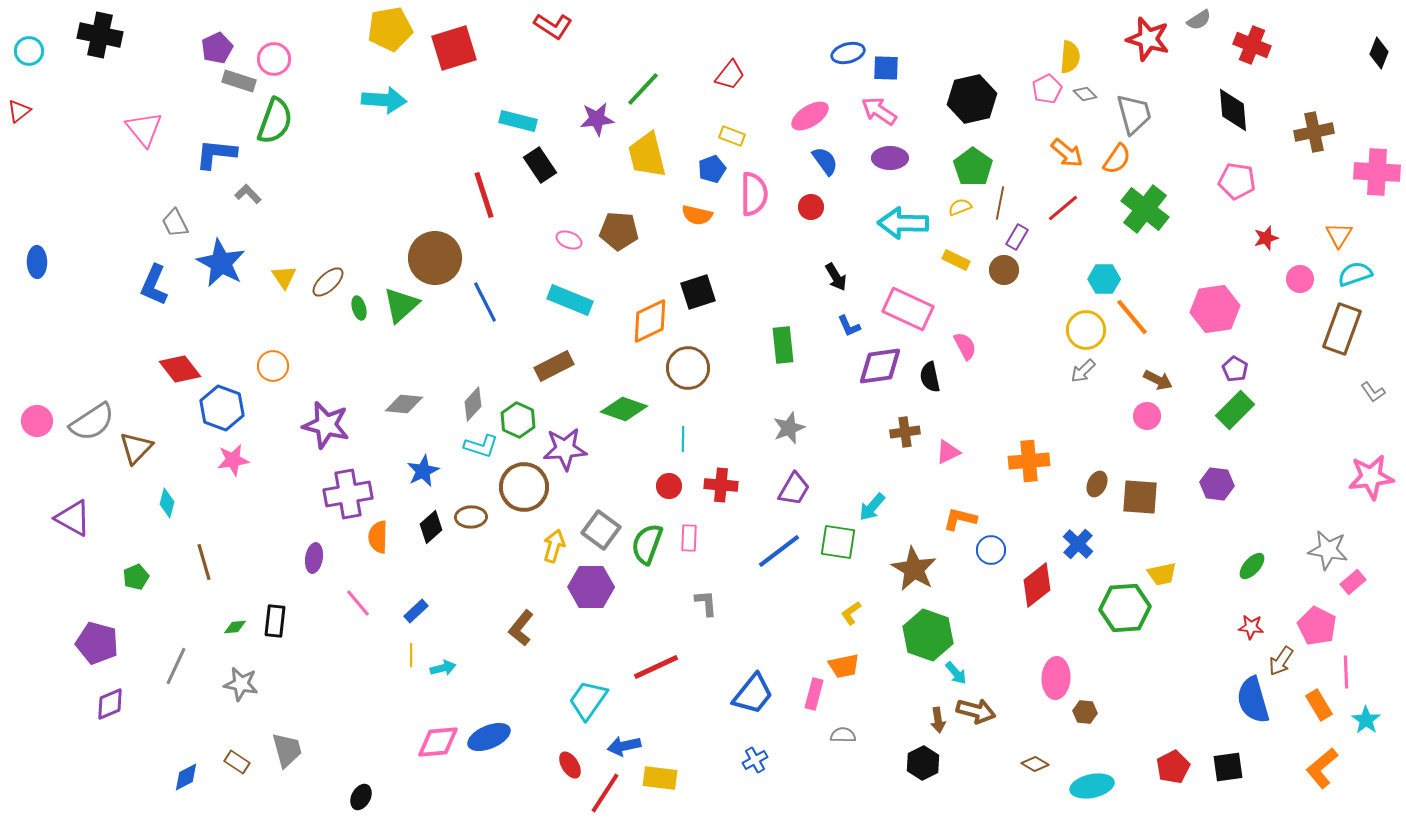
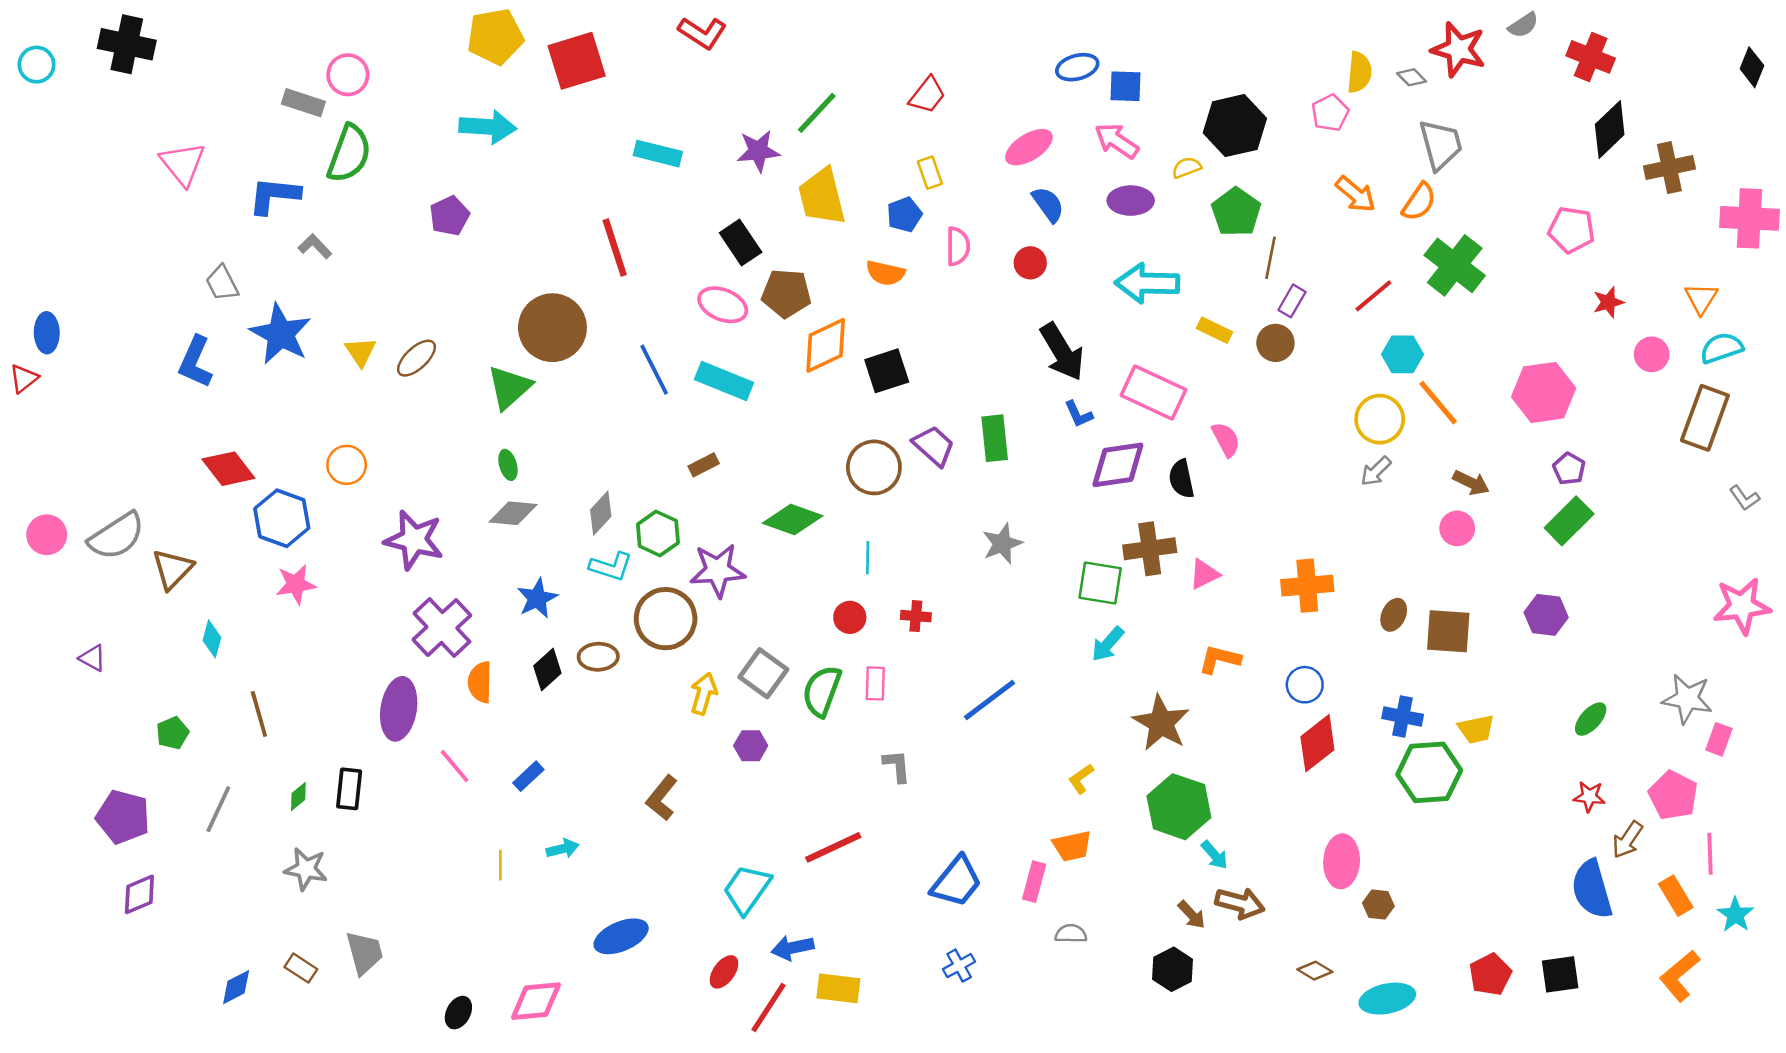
purple pentagon: (217, 48) -> (450, 216), moved
gray diamond: (1085, 94) -> (1411, 77), moved
black diamond: (1233, 110) -> (1610, 129), moved, turned 51
red triangle: (19, 111) -> (24, 378), moved
yellow rectangle: (732, 136) -> (930, 173), turned 50
black rectangle: (540, 165) -> (741, 242), moved
pink semicircle: (754, 194) -> (958, 246), size x0.7
yellow semicircle: (960, 207) -> (1187, 168), moved
red line: (1063, 208) -> (1373, 296), moved
pink ellipse: (569, 240) -> (723, 305), size x1.5
black arrow: (836, 277) -> (1062, 352), size x1.6
blue line: (485, 302) -> (654, 370), moved
green ellipse: (359, 308) -> (508, 465), moved
orange diamond: (650, 321) -> (826, 345), moved
brown rectangle: (554, 366) -> (704, 465), size x0.6
brown cross: (905, 432) -> (1150, 549), size x1.4
red cross: (721, 485) -> (916, 616), size x0.7
purple trapezoid: (794, 489) -> (934, 446), moved, turned -78
purple cross: (348, 494) -> (442, 628), turned -33
purple triangle: (73, 518) -> (92, 658), size x0.6
green square: (838, 542) -> (1100, 583), moved
blue cross: (1078, 544) -> (1403, 716), moved, turned -32
blue circle: (991, 550) -> (1305, 685), moved
purple ellipse: (314, 558) -> (399, 709), size x1.6
pink rectangle: (1353, 582) -> (1719, 739), turned -30
purple hexagon: (591, 587) -> (751, 746), size x0.6
green diamond: (235, 627) -> (298, 797), turned -35
yellow line: (411, 655) -> (500, 865), moved
gray line: (176, 666) -> (218, 809), moved
brown arrow: (938, 720) -> (1192, 915), turned -35
pink diamond: (438, 742) -> (536, 1001), moved
red ellipse: (570, 765) -> (724, 972), turned 68

